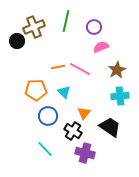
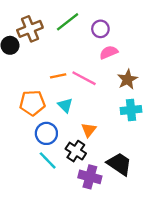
green line: (66, 21) -> (68, 22), turned 40
black trapezoid: (110, 127) -> (119, 164), moved
cyan line: (45, 149) -> (48, 160), moved

